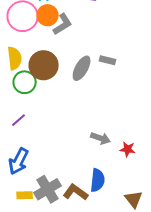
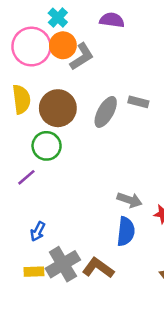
green circle: (25, 82) -> (47, 146), moved
blue arrow: (19, 161) -> (38, 231), moved, size x0.6
blue semicircle: (98, 180) -> (126, 231), moved

